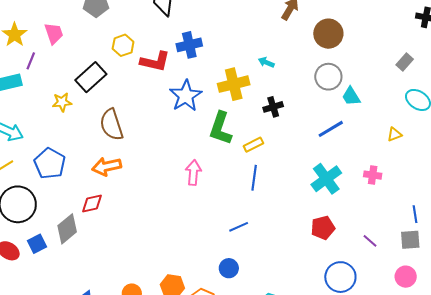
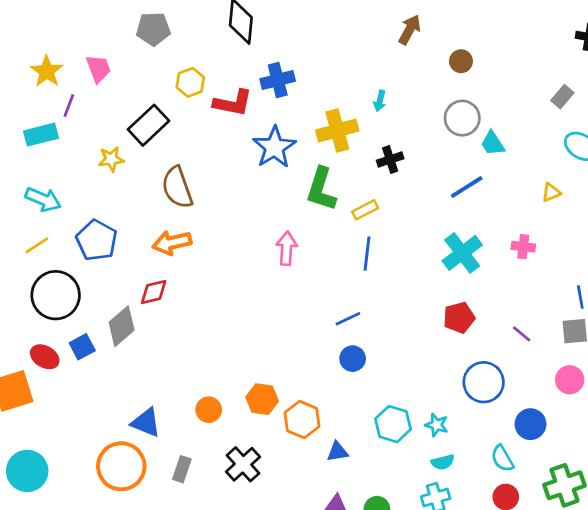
brown circle: (328, 34) -> (461, 61), size x0.6
cyan arrow: (266, 62) -> (380, 101), turned -98
blue circle: (229, 268) -> (353, 359), moved

